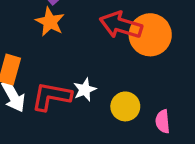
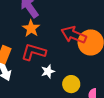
red L-shape: (51, 96) -> (34, 52), moved

